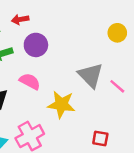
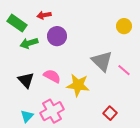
pink semicircle: (30, 81) -> (52, 76), moved
red square: (100, 138) -> (110, 113), turned 32

